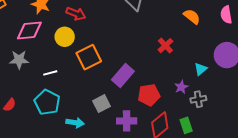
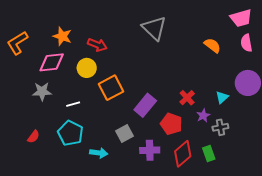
red cross: (165, 46) -> (187, 98), moved
red pentagon: (149, 95) -> (171, 124), turned 30

